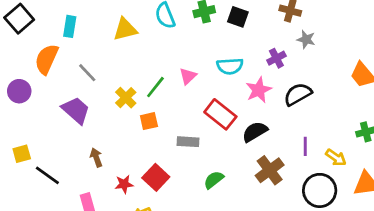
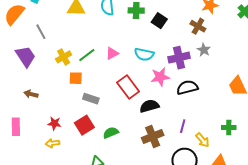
purple cross: (276, 58) -> (179, 58), size x1.5
gray rectangle: (188, 142) -> (91, 99), moved
brown arrow: (96, 157) -> (31, 94), turned -72
red square: (156, 177) -> (84, 125), moved
red star: (124, 184) -> (54, 123), moved

